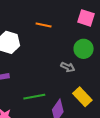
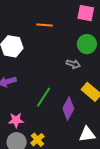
green line: (34, 97) -> (43, 97), turned -40

